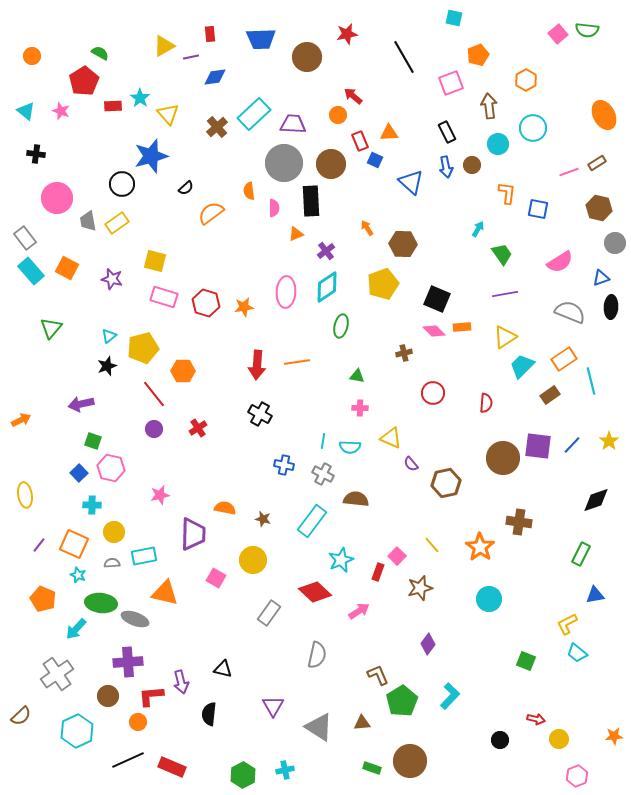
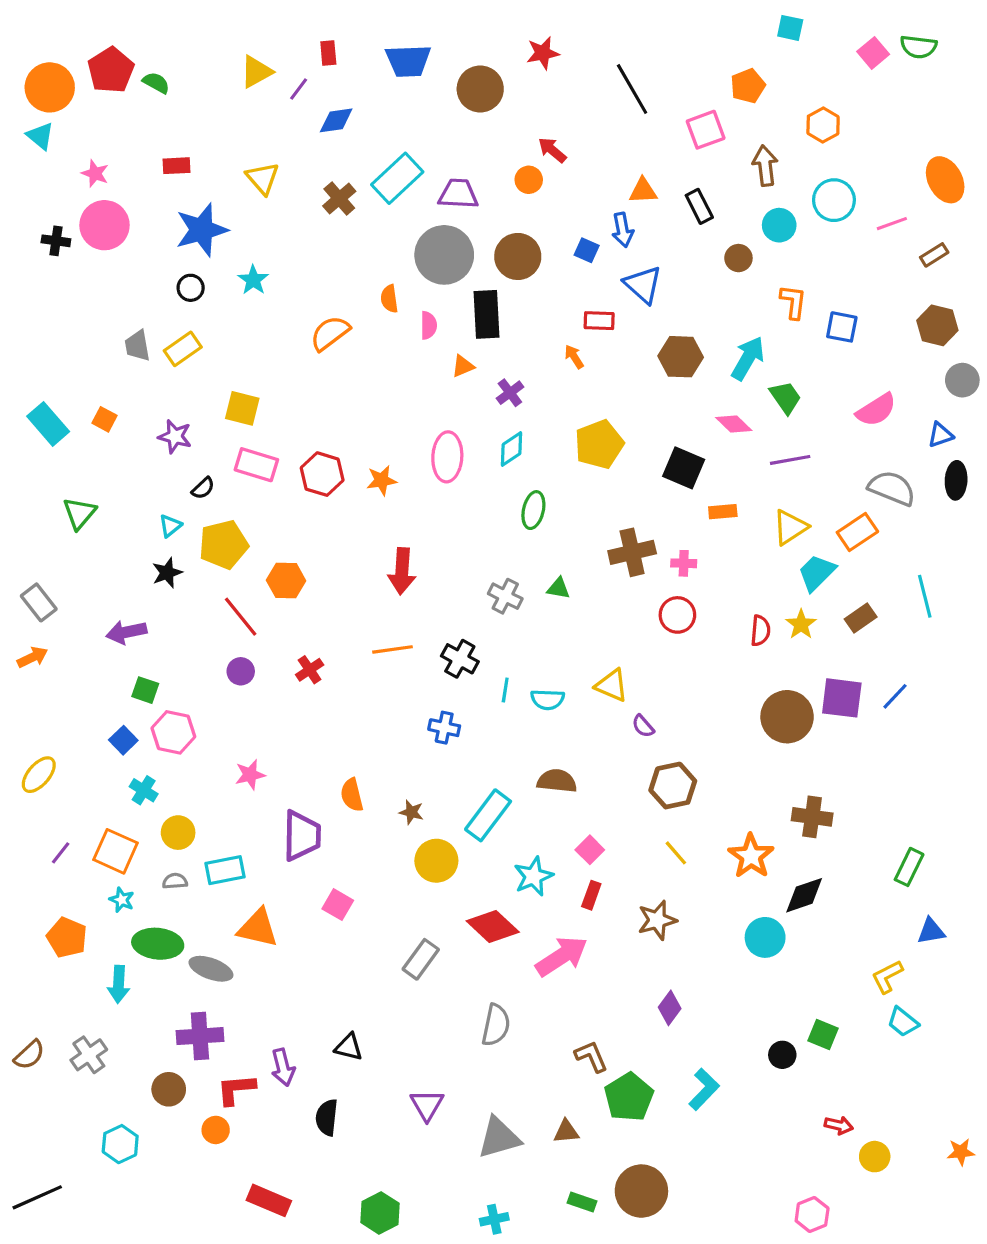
cyan square: (454, 18) -> (790, 28), moved
orange circle: (32, 56) -> (50, 87), size x1.8
purple line: (191, 57) -> (299, 89), turned -42
red pentagon: (84, 81) -> (111, 70), moved
cyan star: (140, 98) -> (253, 280), moved
cyan triangle: (26, 111) -> (40, 136), moved
orange triangle: (389, 133) -> (643, 191), moved
red rectangle: (360, 141) -> (599, 321), moved, turned -66
blue star: (151, 156) -> (202, 230), moved
blue arrow: (446, 167) -> (623, 230), moved
pink line: (569, 172) -> (892, 224), moved
black circle: (122, 184) -> (191, 288), size x0.7
black semicircle: (186, 188) -> (203, 488), moved
pink circle: (57, 198) -> (104, 225), moved
cyan arrow: (478, 229) -> (748, 358), size x1.8
gray rectangle: (25, 238) -> (39, 602), moved
brown hexagon: (403, 244) -> (681, 357), moved
orange square: (67, 268) -> (104, 419), size x0.7
cyan diamond: (327, 287) -> (512, 449), size x0.7
pink diamond: (434, 331) -> (734, 424), moved
brown cross: (404, 353) -> (632, 552), size x1.8
orange rectangle: (564, 359) -> (857, 532), moved
orange line: (297, 362) -> (393, 649), moved
pink cross: (360, 408) -> (684, 563), moved
black cross: (260, 414) -> (460, 659), moved
yellow star: (609, 441) -> (801, 624), moved
gray cross: (323, 474) -> (505, 596), moved
brown hexagon: (446, 483) -> (673, 786), moved
yellow ellipse: (25, 495) -> (39, 775), turned 50
black diamond: (596, 500) -> (804, 895), moved
cyan cross: (92, 505) -> (144, 790), turned 30
orange semicircle: (225, 508) -> (352, 795), turned -115
pink square: (397, 556) -> (590, 850), moved
yellow circle: (253, 560) -> (436, 861), moved
pink arrow: (359, 611) -> (562, 956), size x1.6
cyan arrow: (76, 629) -> (119, 984), turned -40
gray cross: (57, 674) -> (89, 1055), size x0.7
brown semicircle: (21, 716) -> (29, 1055), moved
gray triangle: (319, 727) -> (499, 1138), turned -48
cyan hexagon: (77, 731) -> (120, 1144), size x0.7
black circle: (500, 740) -> (782, 1055), moved
black line: (128, 760) -> (37, 1197), moved
cyan cross: (285, 770) -> (494, 1219), moved
pink hexagon: (577, 776) -> (812, 1215), moved

